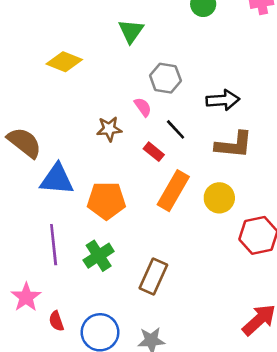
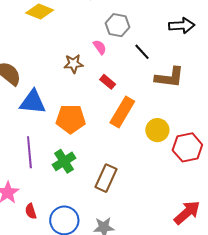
black arrow: (223, 100) -> (182, 26), moved
black line: (176, 129) -> (142, 52), moved
yellow circle: (219, 198) -> (157, 130), moved

